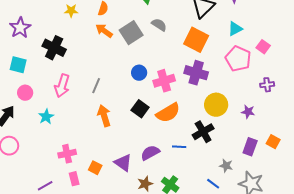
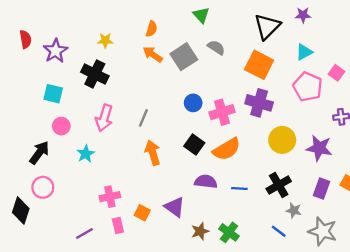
yellow star: (71, 11) -> (105, 40), moved
purple star: (248, 112) -> (319, 148), size x1.6
black cross: (203, 132) -> (279, 185), moved
purple semicircle: (150, 153) -> (206, 182), moved, turned 36

